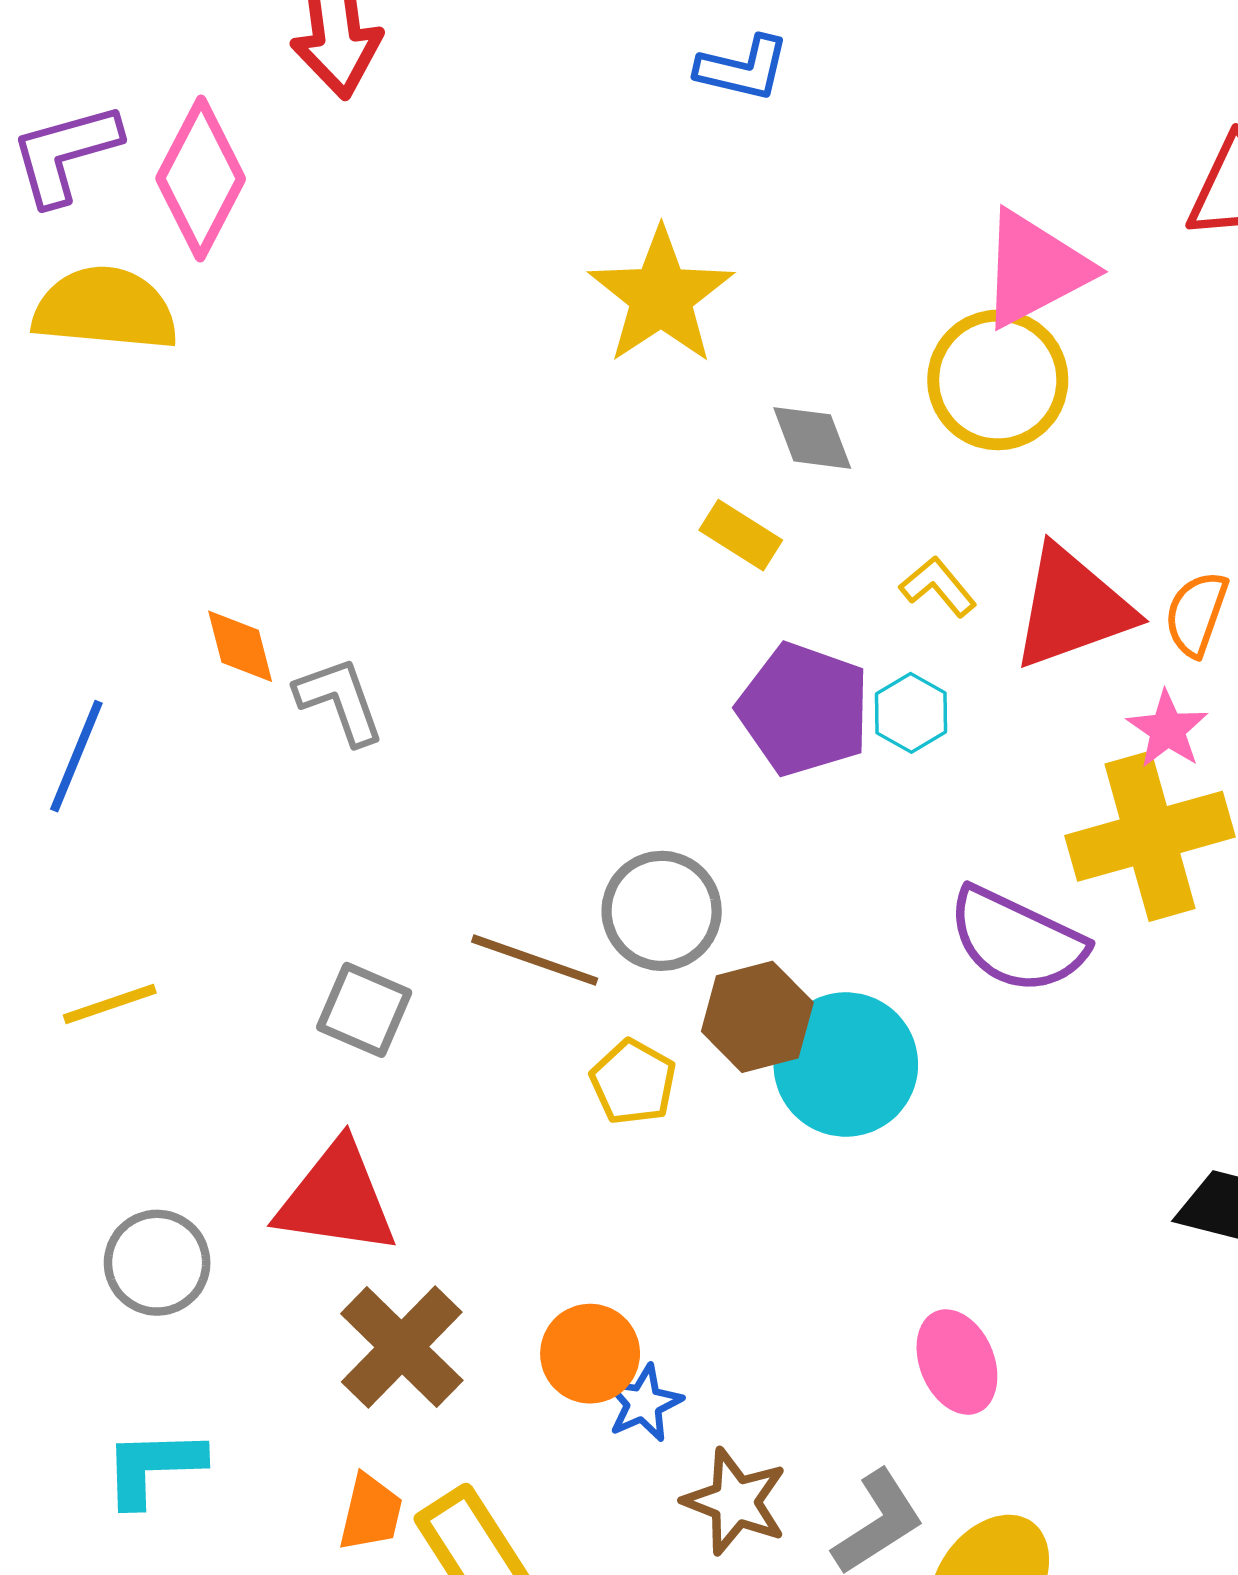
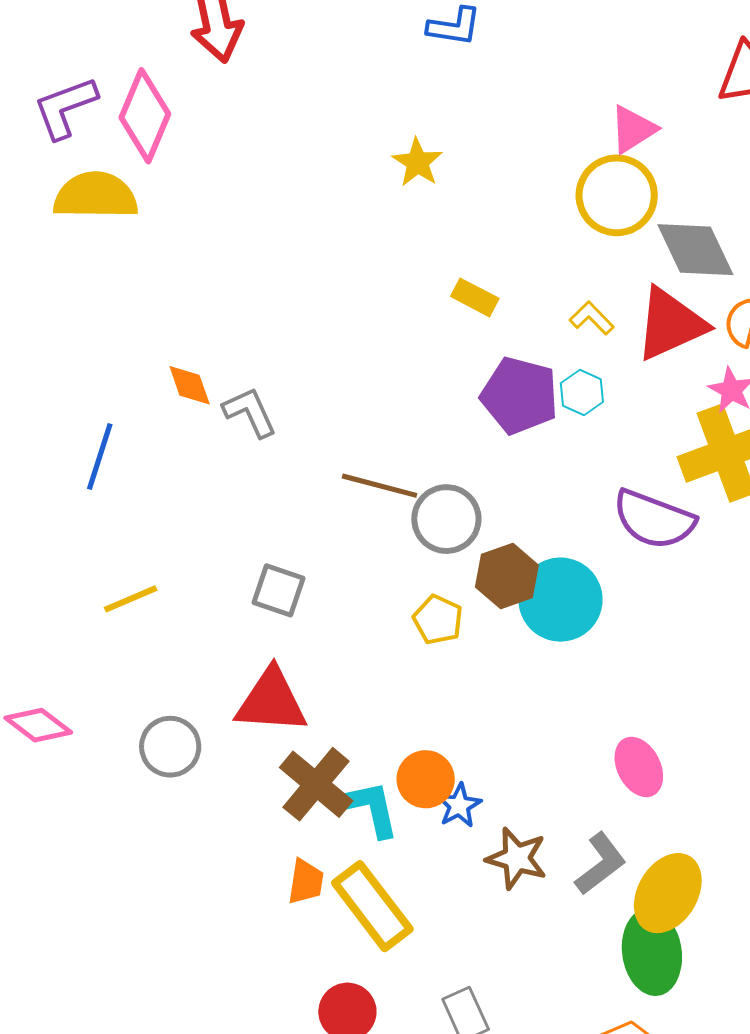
pink triangle: (1035, 269) -> (633, 129), size x0.7
yellow star: (661, 296) -> (417, 162), size x0.6
gray diamond: (812, 438) -> (695, 250), moved, size x1.6
brown line: (535, 960) -> (379, 486), moved
cyan L-shape: (153, 1467) -> (373, 809), moved, turned 84

